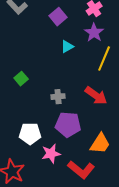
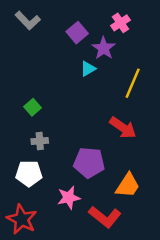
purple star: (94, 33) -> (104, 48), moved
gray cross: (58, 97) -> (40, 141), moved
white pentagon: (30, 134) -> (29, 174), moved

